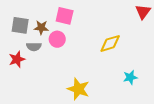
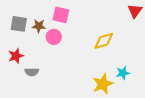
gray semicircle: (34, 47) -> (32, 72), moved
yellow star: (78, 89) -> (103, 84), moved, turned 30

